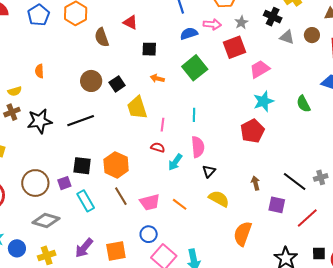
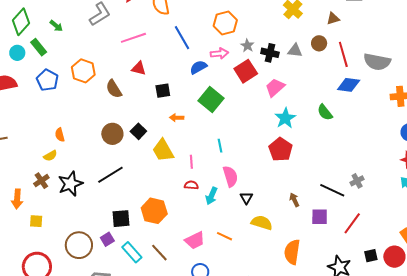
black cross: (273, 17) -> (270, 53), moved
yellow semicircle: (15, 91) -> (50, 156), moved
brown line: (121, 196) -> (159, 253), moved

